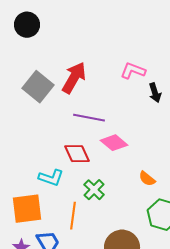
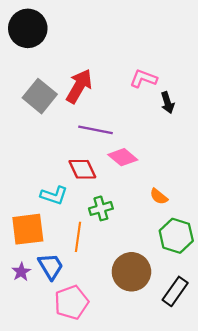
black circle: (27, 25) -> (28, 28), size x1.4
green cross: (94, 190) -> (101, 208), turned 30

